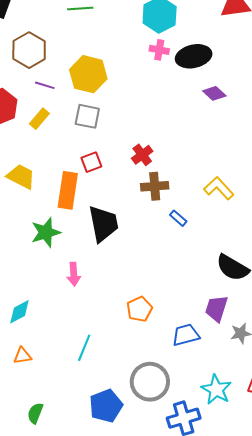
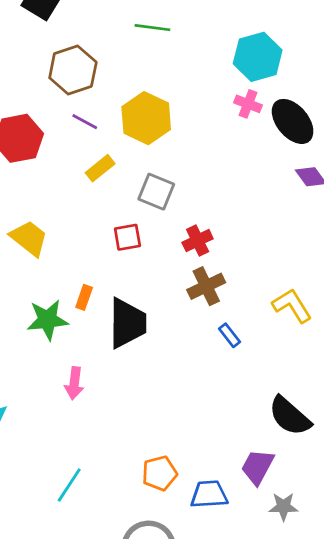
black ellipse: (194, 56) -> (293, 121), turned 52
gray square: (87, 116) -> (156, 192), moved
yellow rectangle: (39, 119) -> (100, 168), moved
brown cross: (155, 186) -> (206, 286), turned -32
orange rectangle: (68, 190) -> (84, 297), moved, size x0.5
orange pentagon: (139, 309) -> (160, 473), moved

